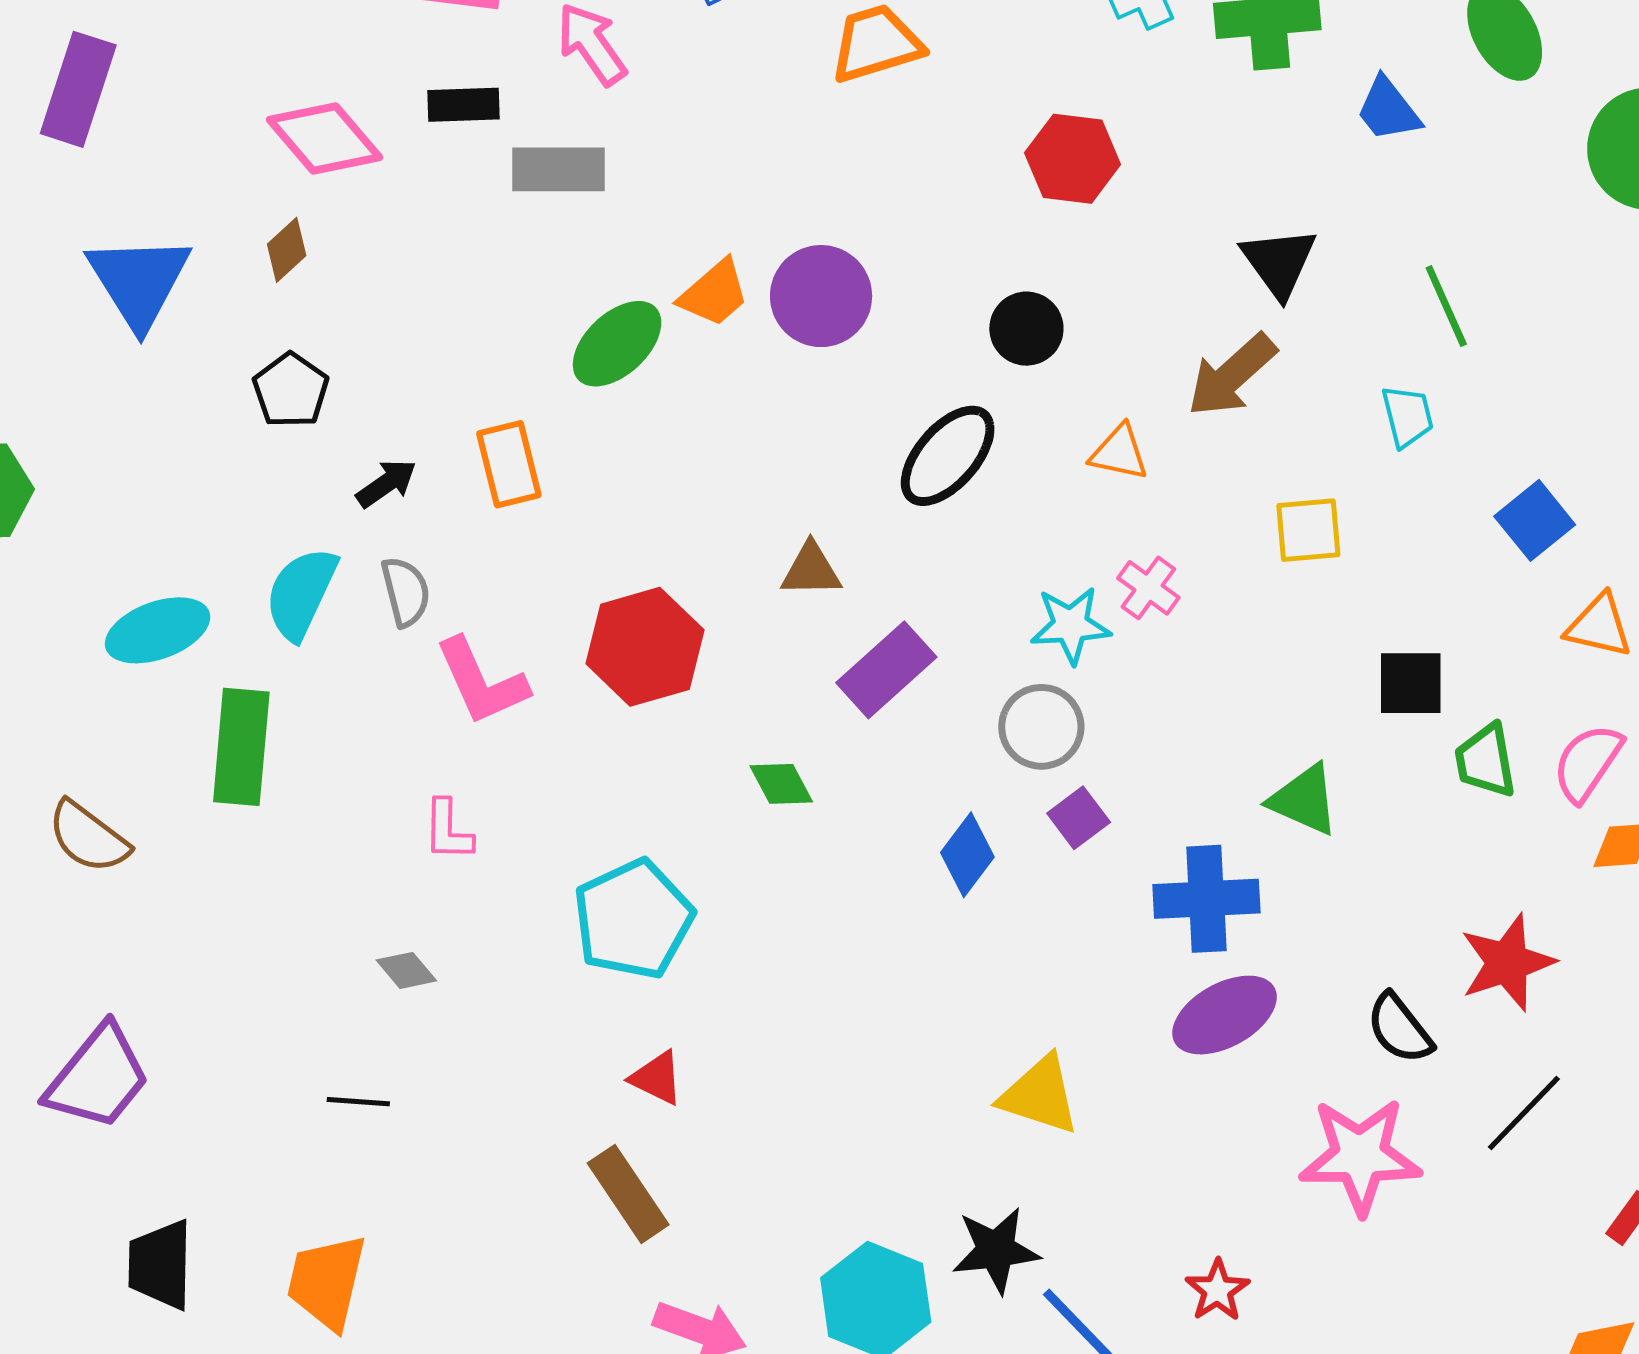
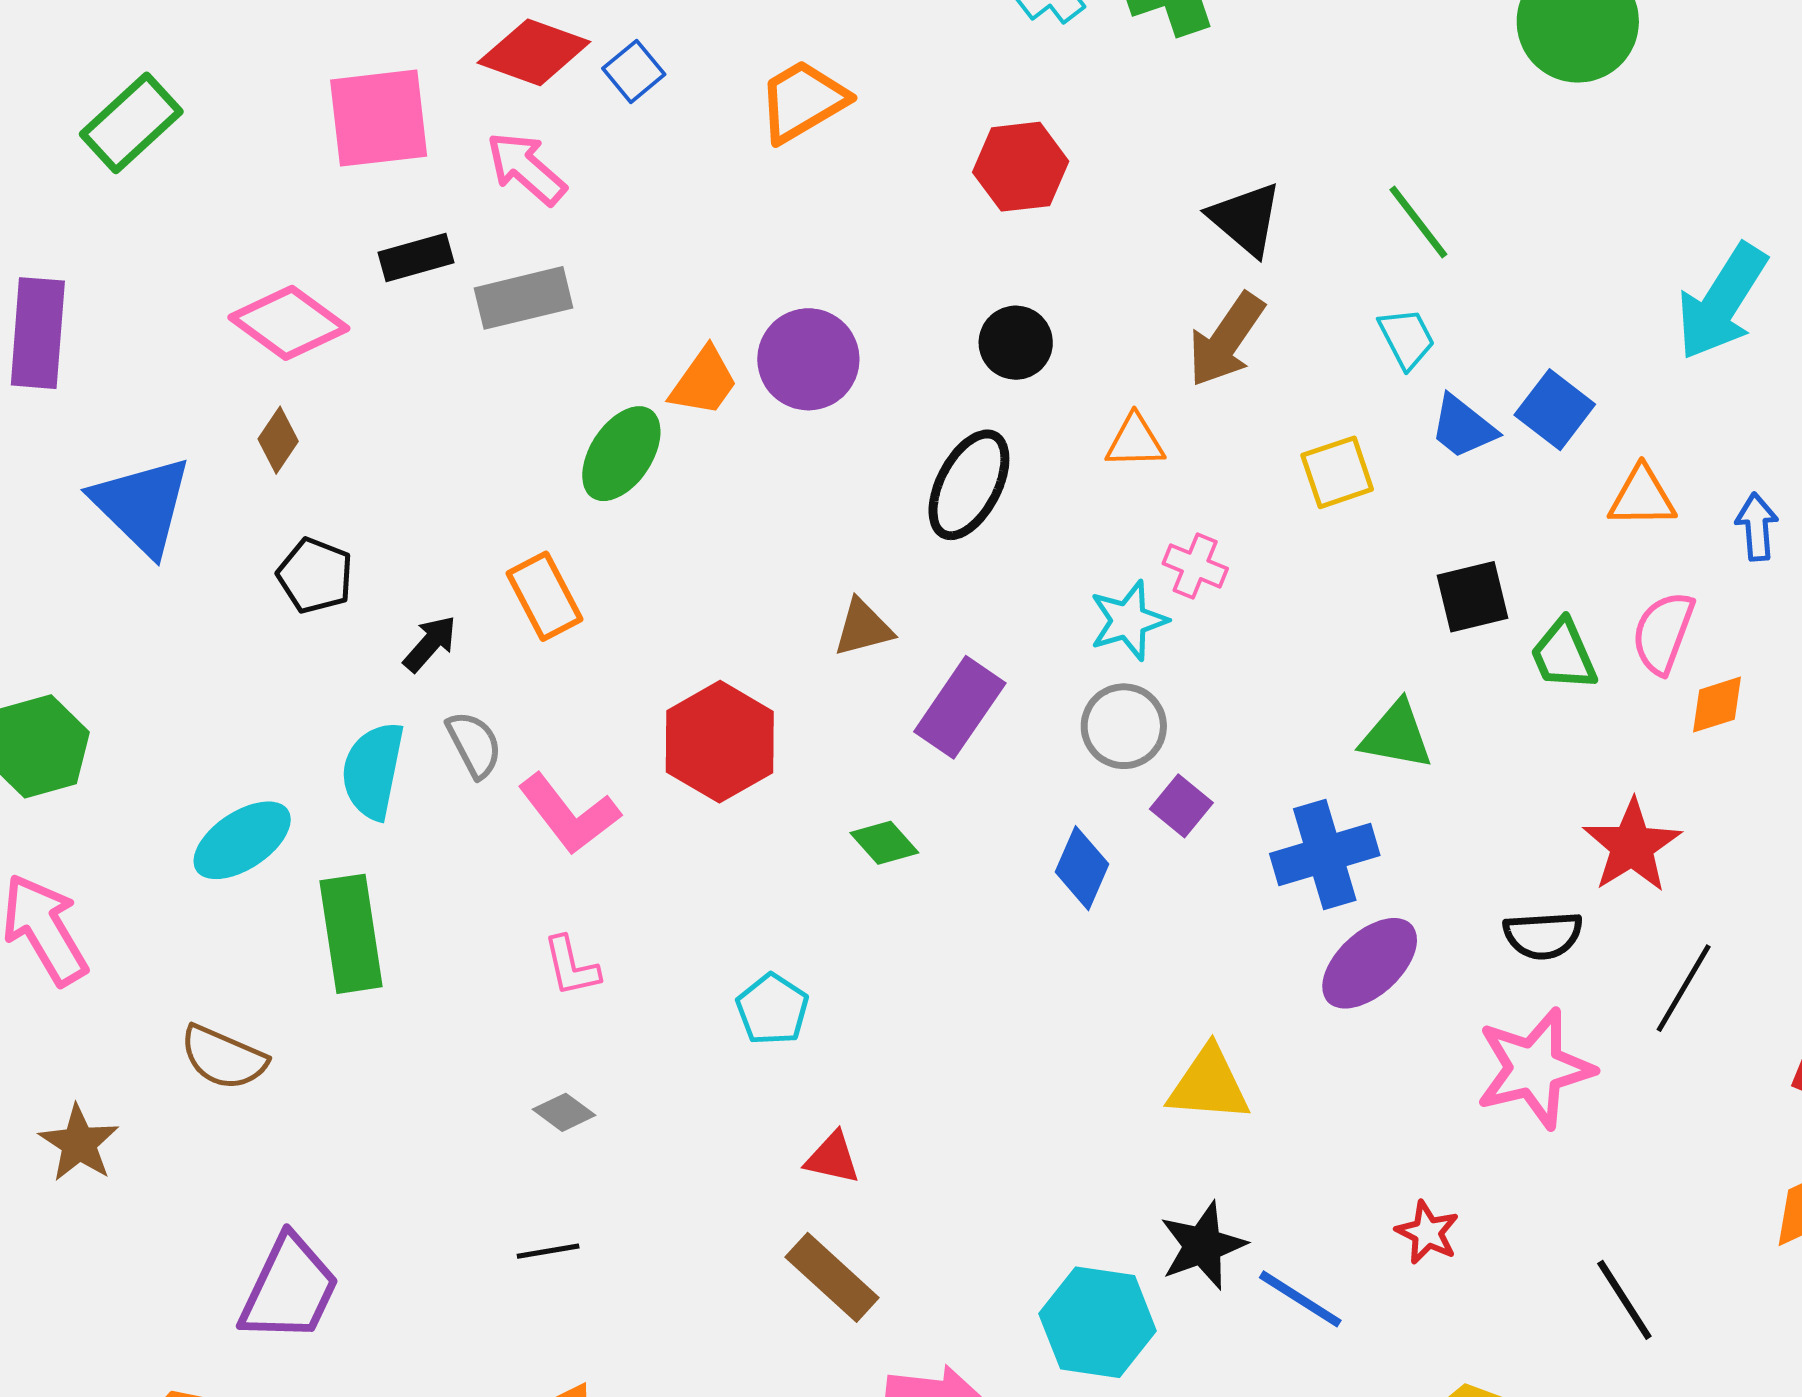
blue trapezoid: (1388, 109) -> (1463, 427), moved
cyan pentagon: (633, 919) -> (772, 1009), size x0.6
black semicircle: (1400, 1029) -> (1543, 935), turned -42

